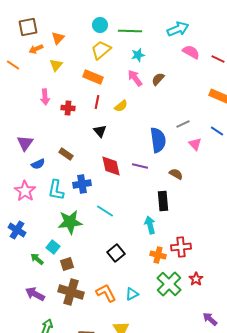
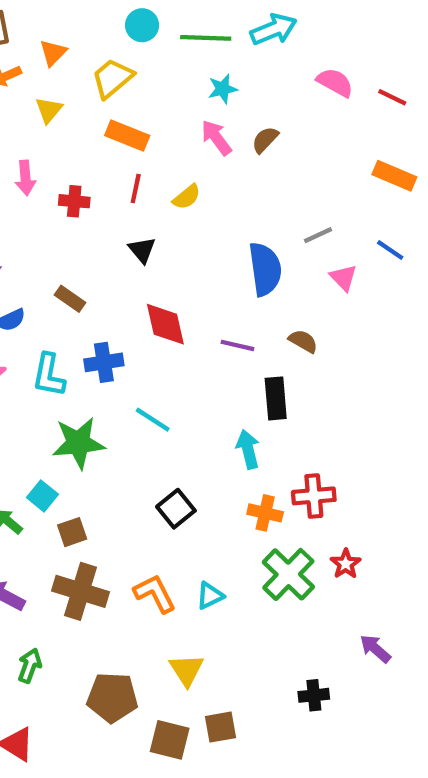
cyan arrow: (178, 29) -> (274, 29), moved
yellow trapezoid: (101, 50) -> (112, 78), moved
purple line: (140, 166) -> (237, 345), moved

